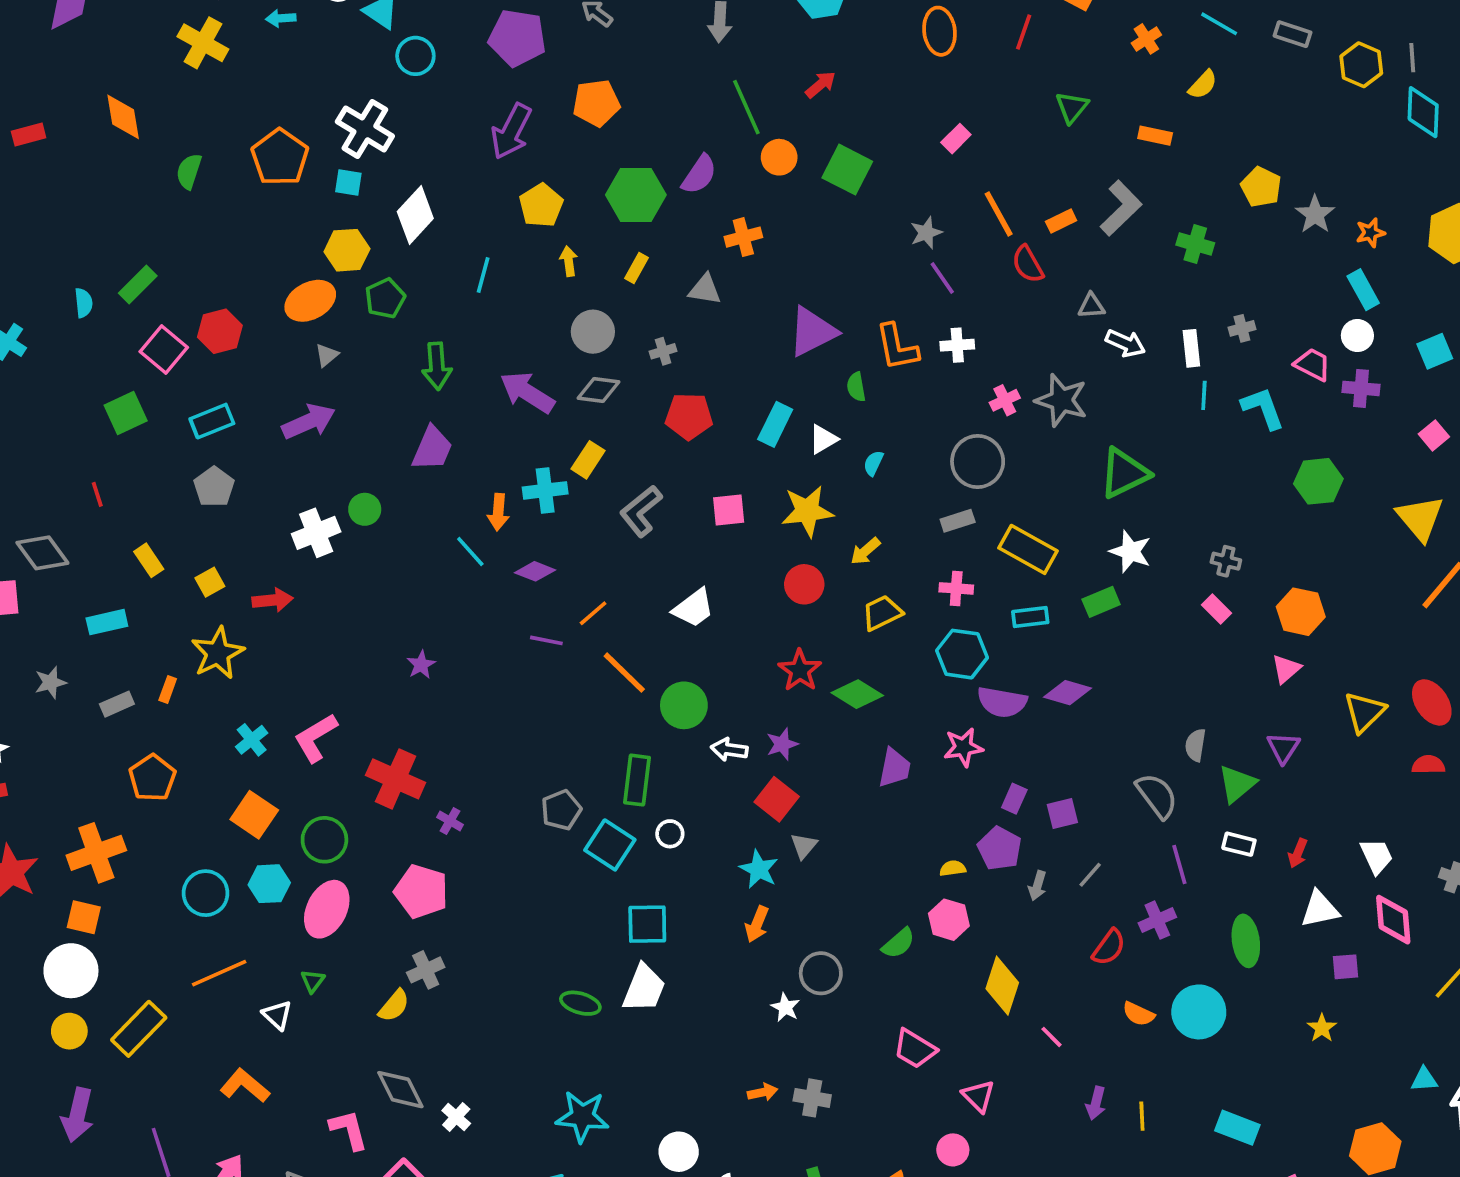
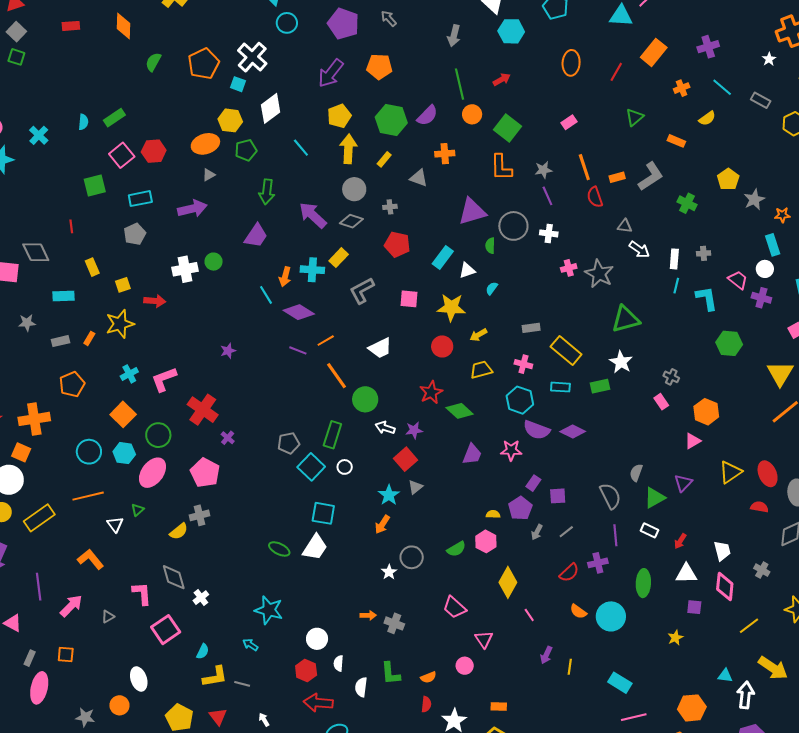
yellow arrow: (569, 261) -> (348, 149), size x1.8
cyan line: (483, 275) -> (301, 148), turned -66
orange L-shape: (897, 347) -> (501, 167), moved
gray circle: (978, 462) -> (513, 226), moved
purple diamond: (535, 571) -> (299, 312), size x1.4

